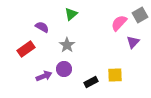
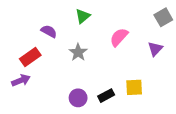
pink semicircle: (119, 23) -> (119, 37), moved
purple circle: (64, 69) -> (78, 98), moved
purple arrow: (44, 76) -> (21, 80), moved

